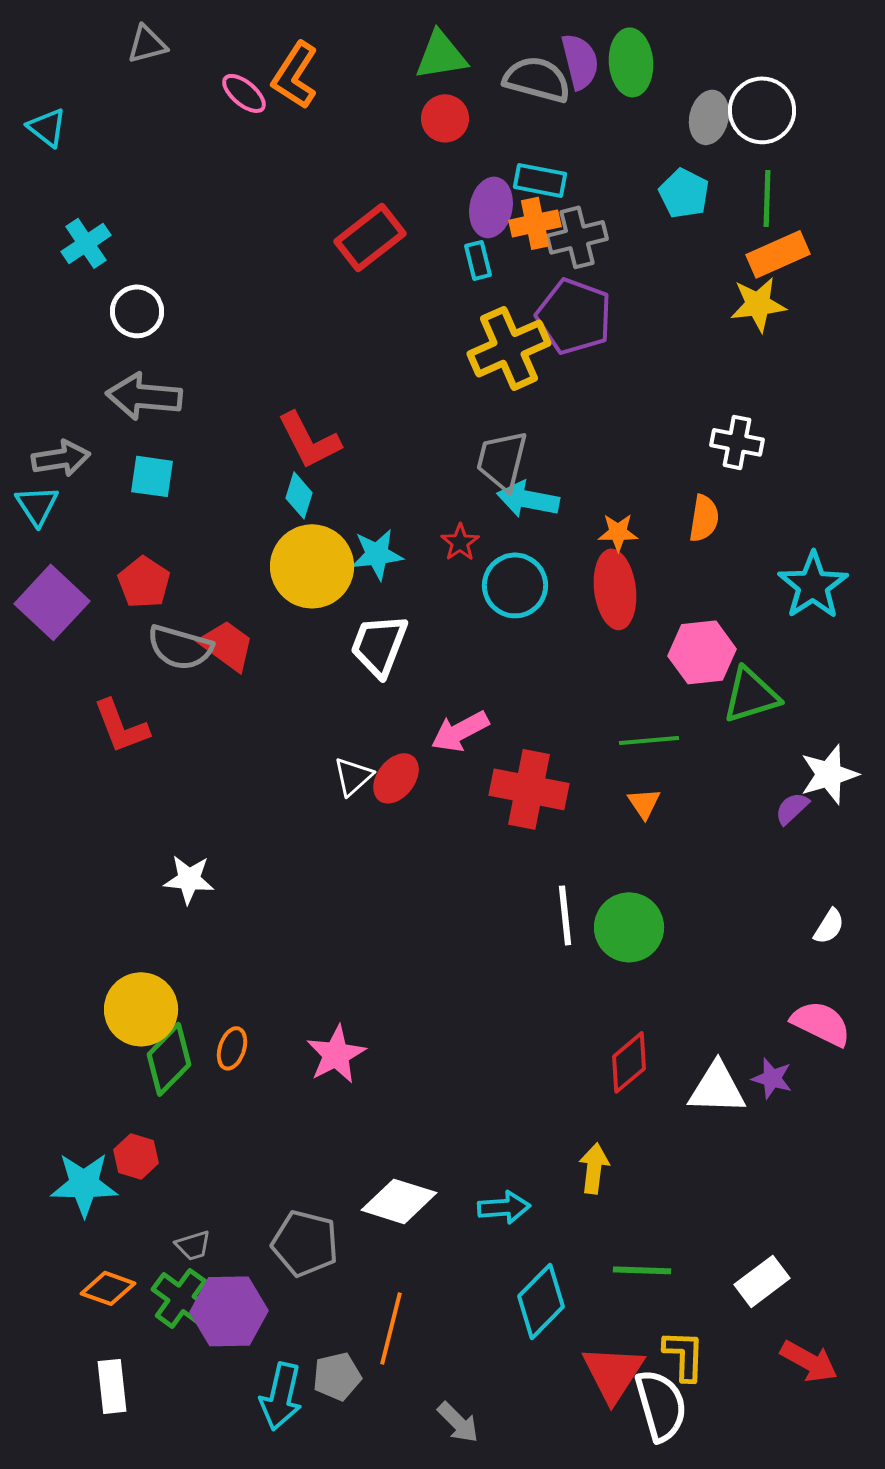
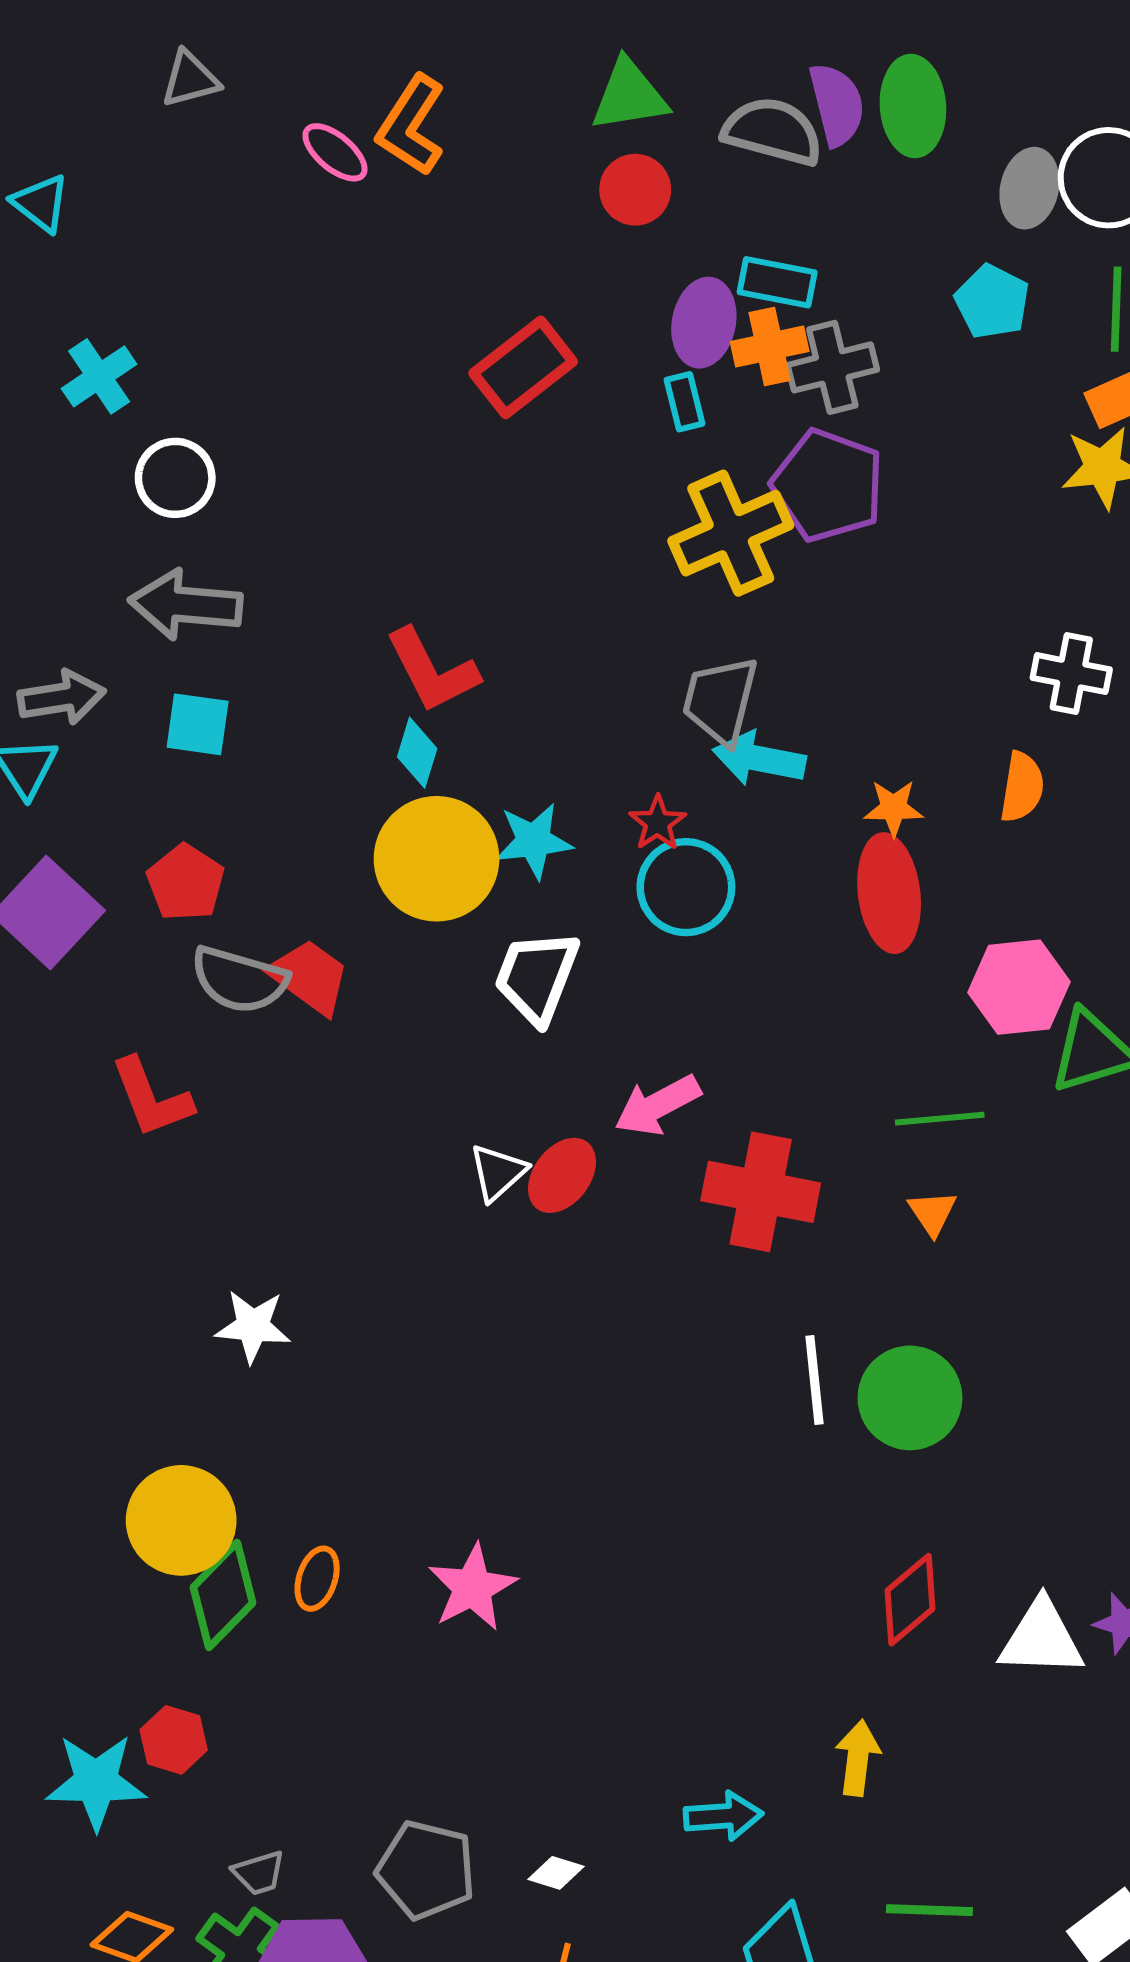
cyan circle: (515, 585) -> (686, 887), moved
white diamond: (399, 1201) -> (556, 1873), moved, size x0.5

